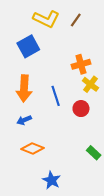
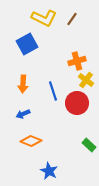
orange arrow: (24, 89) -> (23, 84), size x0.7
red circle: (81, 109) -> (77, 103), size x1.5

